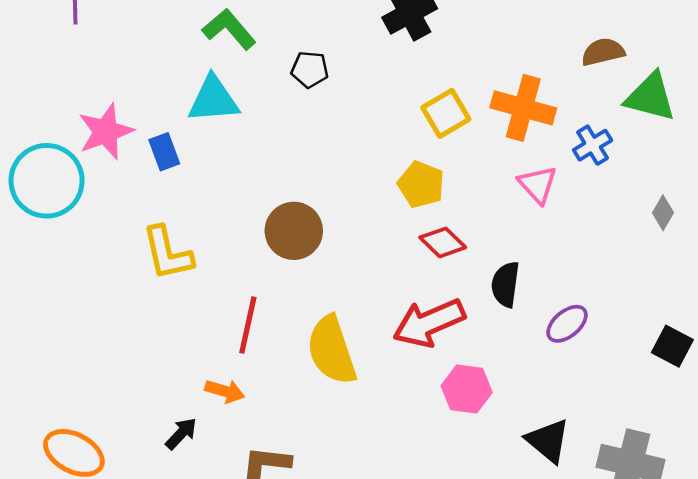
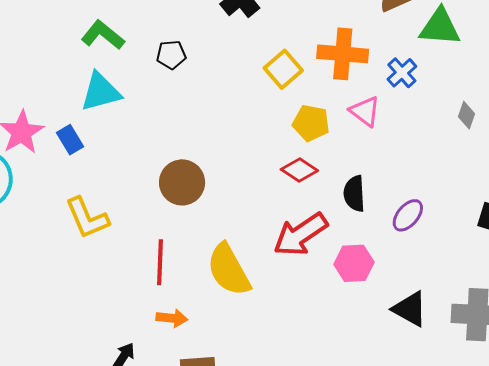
yellow pentagon: (421, 184) -> (311, 123), moved
pink hexagon: (467, 389) -> (354, 263), moved
orange arrow: (225, 391) -> (172, 318), moved

